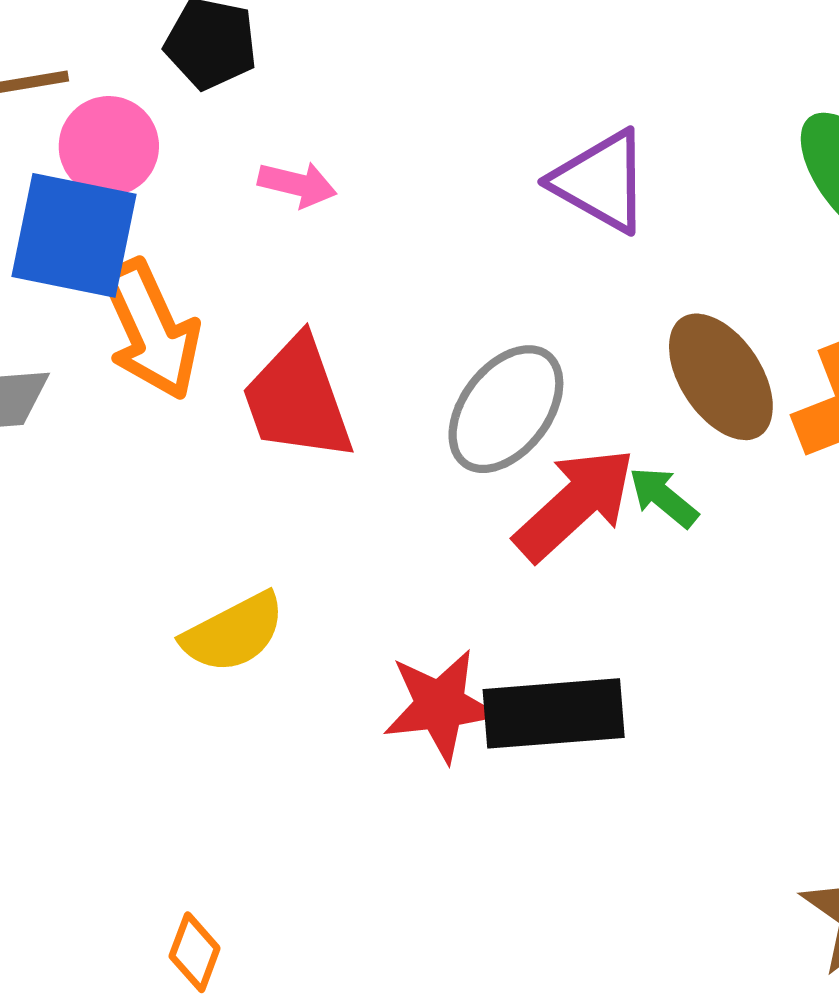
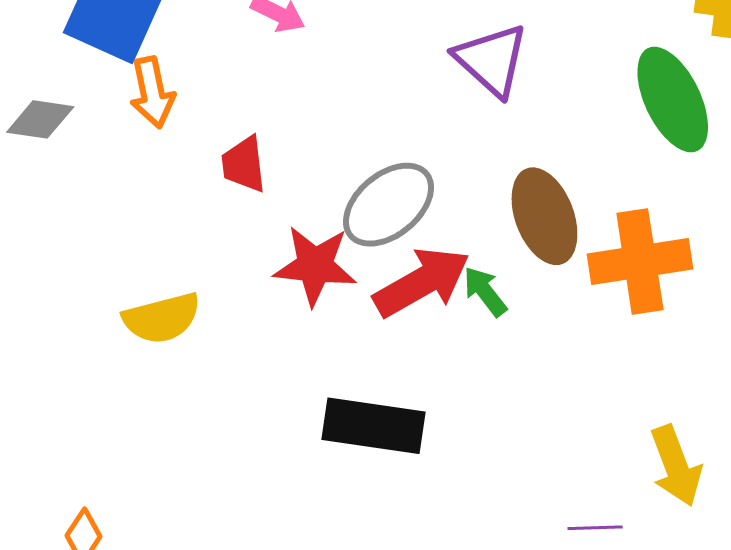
orange arrow: (151, 330) -> (152, 92), size x0.7
red trapezoid: (297, 399) -> (244, 164), size x0.6
red star: (440, 706) -> (315, 266), moved

